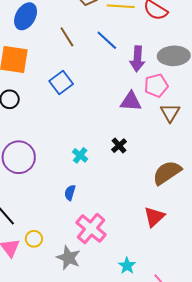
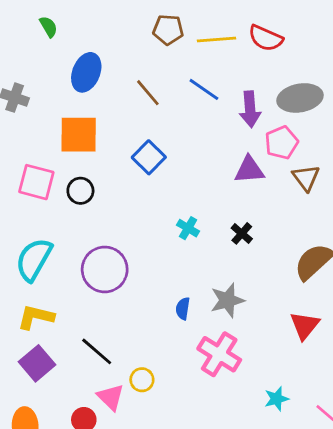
cyan cross: (80, 155) -> (188, 228), moved
gray star: (68, 258) -> (227, 300), moved, turned -30
cyan star: (127, 266) -> (277, 399), turned 30

